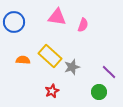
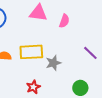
yellow rectangle: (50, 56) -> (31, 52), turned -45
purple line: (109, 72) -> (90, 53), moved

